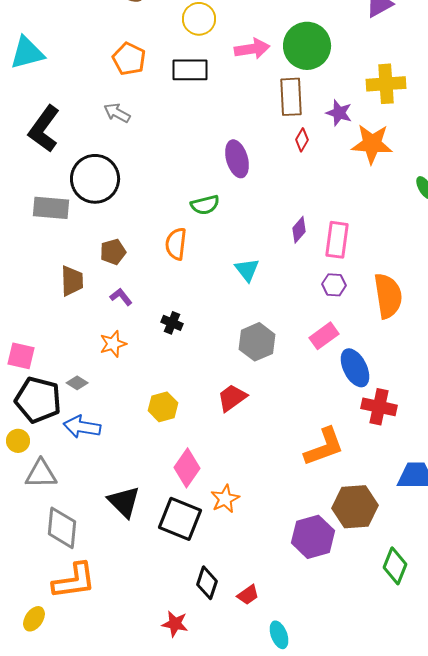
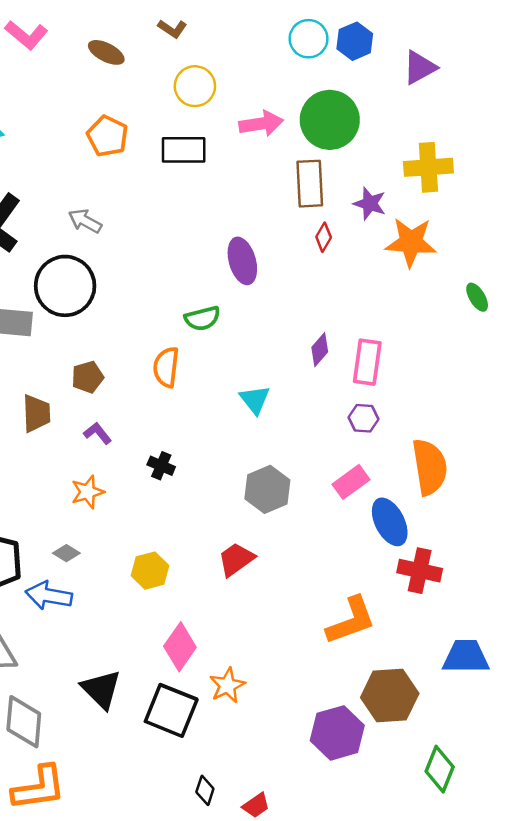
gray arrow: (117, 113) -> (85, 221), moved
orange semicircle: (388, 296) -> (430, 467), moved
gray diamond: (77, 383) -> (66, 553), moved
black diamond: (207, 583) -> (205, 790), size x0.7

